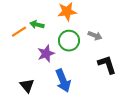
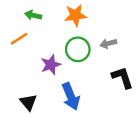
green arrow: (37, 25) -> (33, 15), moved
gray arrow: (95, 36) -> (108, 43), turned 144

